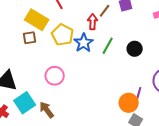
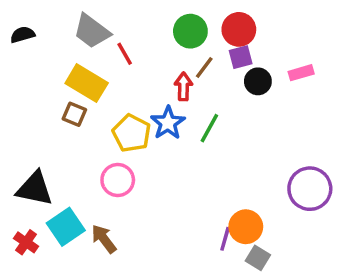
yellow pentagon: (63, 35) -> (132, 133), moved
brown square: (30, 38) -> (74, 114), turned 32
black circle: (135, 49) -> (258, 81), moved
purple line: (139, 94) -> (225, 239), moved

